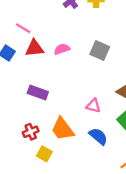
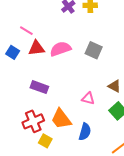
pink semicircle: (62, 49) -> (60, 49), size x1.5
red cross: (31, 132) -> (33, 121), size x1.5
blue semicircle: (98, 136) -> (85, 132), moved, turned 66

